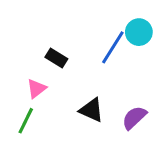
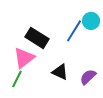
black rectangle: (56, 58) -> (37, 38), size x1.6
pink triangle: (36, 89) -> (24, 58), size x1.6

